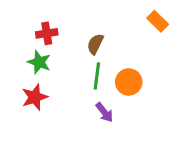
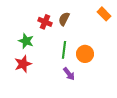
red cross: (47, 33) -> (45, 22), moved, turned 32
brown semicircle: (95, 44) -> (64, 19), moved

